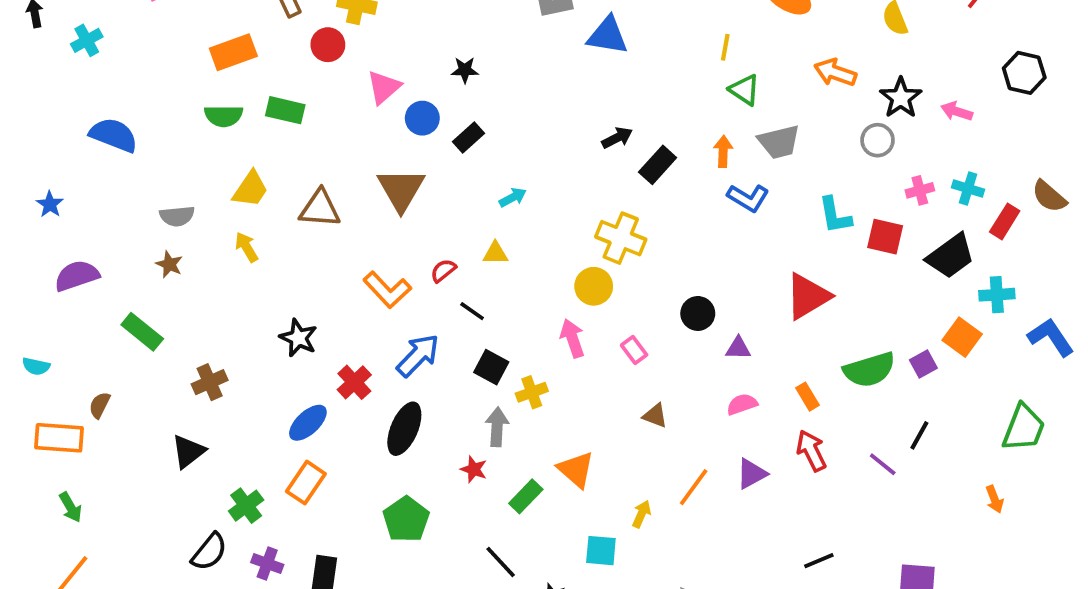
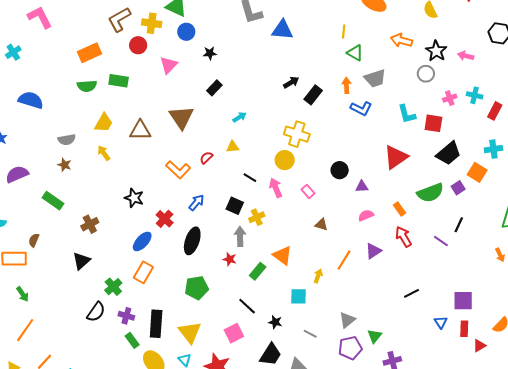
blue circle: (422, 118) -> (186, 32), moved
black trapezoid: (951, 256) -> (449, 153), moved
black line: (472, 311) -> (250, 178), moved
blue arrow: (418, 355) -> (196, 202), size x0.7
green pentagon: (406, 519) -> (197, 288), turned 30

